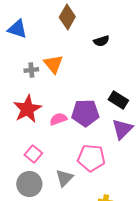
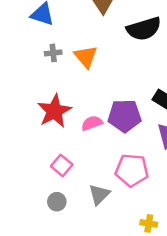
black semicircle: (101, 41) -> (144, 29), size x1.8
gray cross: (31, 70) -> (53, 53), moved
gray circle: (29, 184) -> (57, 202), size x0.6

